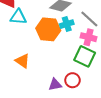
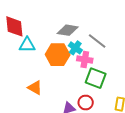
cyan cross: (67, 24) -> (75, 48), turned -32
pink cross: (89, 37) -> (85, 59), moved

